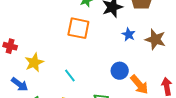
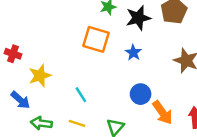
blue star: (129, 34) -> (133, 53), moved

